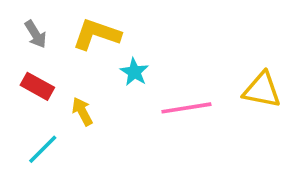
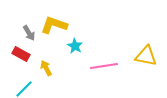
gray arrow: (36, 34) -> (29, 33), moved

